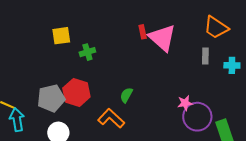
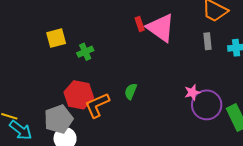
gray pentagon: (51, 98) -> (59, 119), moved
orange L-shape: (111, 118) -> (97, 105), moved, turned -60
cyan arrow: (17, 120) -> (21, 130), turned 145

